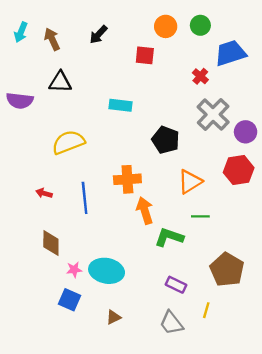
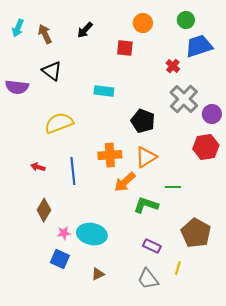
green circle: (200, 25) -> (186, 20), moved
black triangle: (60, 82) -> (52, 71), turned 35
orange triangle: (190, 182) -> (146, 157), moved
orange arrow: (145, 211) -> (125, 182), turned -115
brown diamond: (51, 243) -> (44, 210), turned 30

